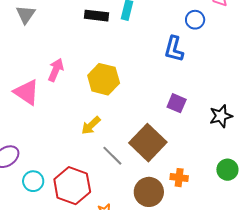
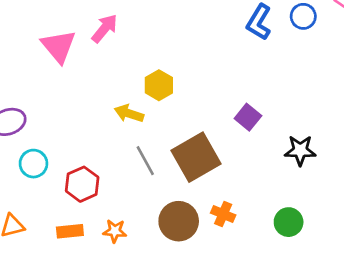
blue L-shape: (174, 49) -> (259, 22), moved
yellow hexagon: (104, 79) -> (159, 85), moved, size x0.7
yellow arrow: (91, 125) -> (129, 113), turned 45
red hexagon: (72, 186) -> (82, 184), size x0.7

